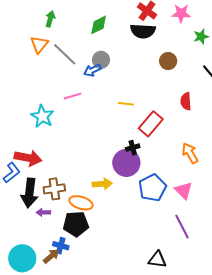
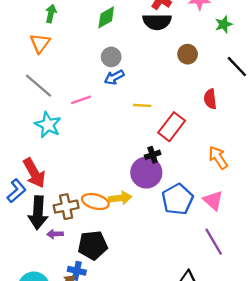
gray line: (65, 54) -> (38, 86), moved
blue arrow: (92, 70) -> (114, 77), moved
red arrow: (28, 158) -> (34, 173), turned 52
orange ellipse: (81, 203) -> (95, 201), moved

